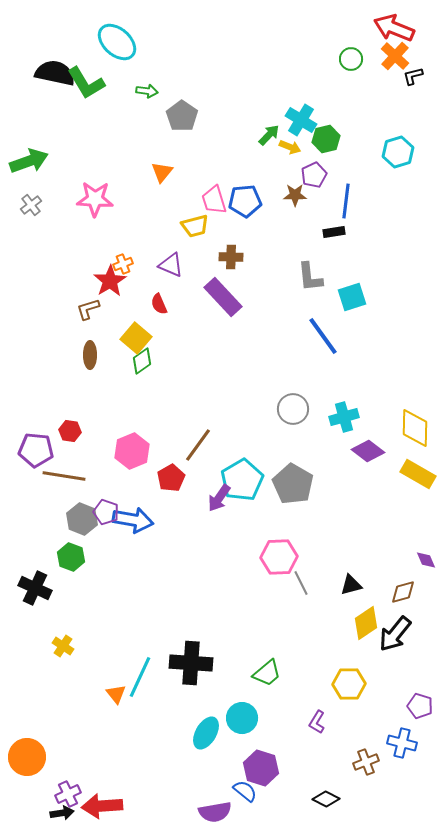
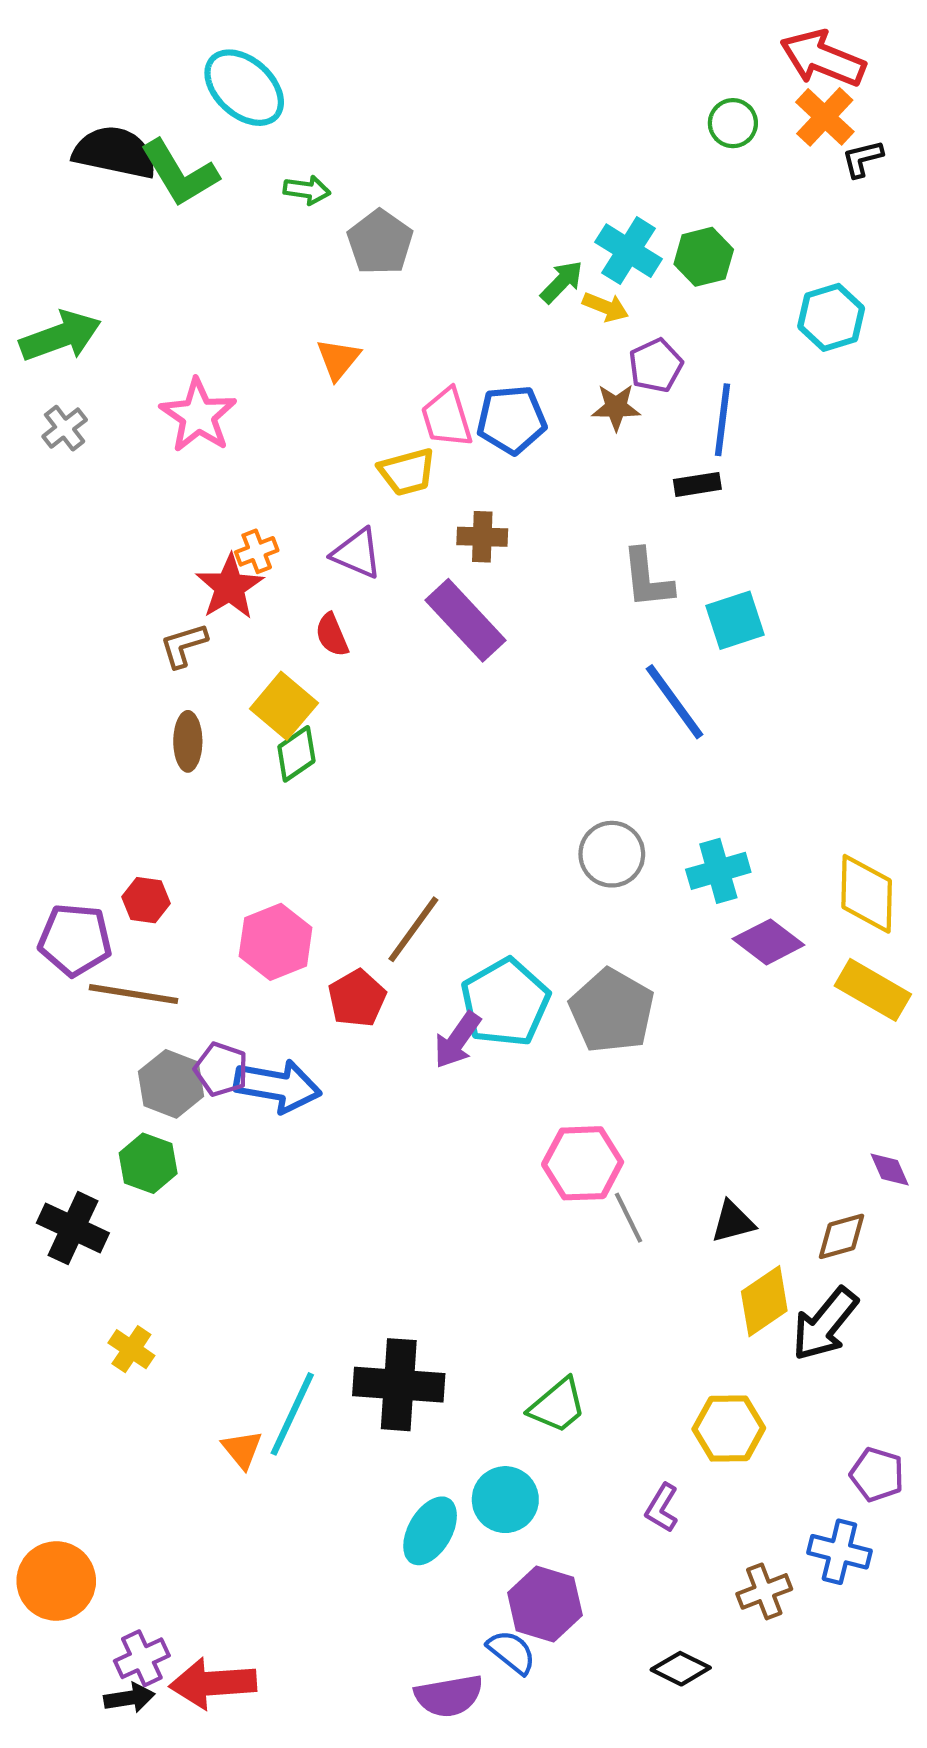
green hexagon: (326, 139) -> (704, 257), moved
pink star: (95, 199) -> (198, 416), turned 30

